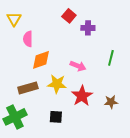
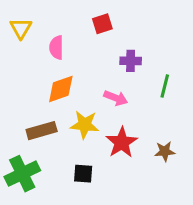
red square: (69, 16) -> (102, 24), turned 32
purple cross: (88, 28) -> (131, 61), moved
pink semicircle: (28, 39) -> (56, 47), moved

